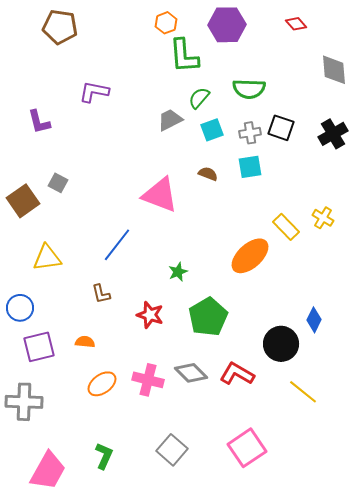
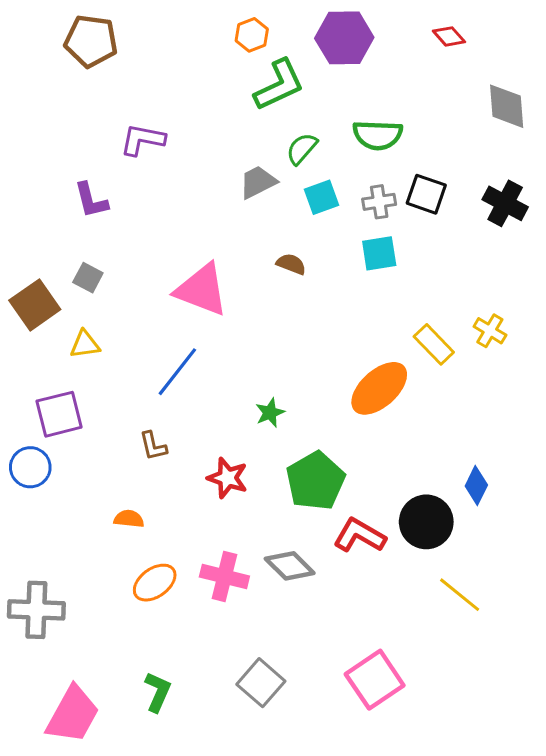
green L-shape: (184, 56) -> (279, 85), turned -111
purple L-shape: (39, 122) -> (91, 200), moved
black cross: (333, 134) -> (505, 203), turned -32
brown semicircle: (208, 174) -> (291, 264), moved
pink triangle: (160, 195) -> (202, 290), moved
yellow triangle: (47, 258) -> (85, 344), moved, size x0.7
purple square: (39, 347) -> (59, 414), moved
red L-shape: (237, 374) -> (359, 536), moved

